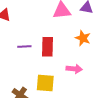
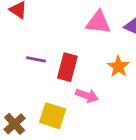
pink arrow: (74, 69) -> (87, 96), moved

